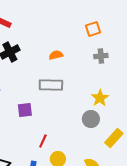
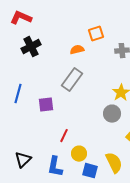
orange square: (93, 29) -> (96, 34), moved
gray rectangle: (51, 85) -> (72, 80), turned -55

